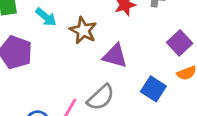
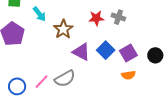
blue square: (153, 89) -> (106, 50), moved

